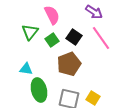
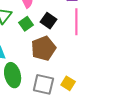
pink line: (101, 38) -> (76, 22), turned 35

